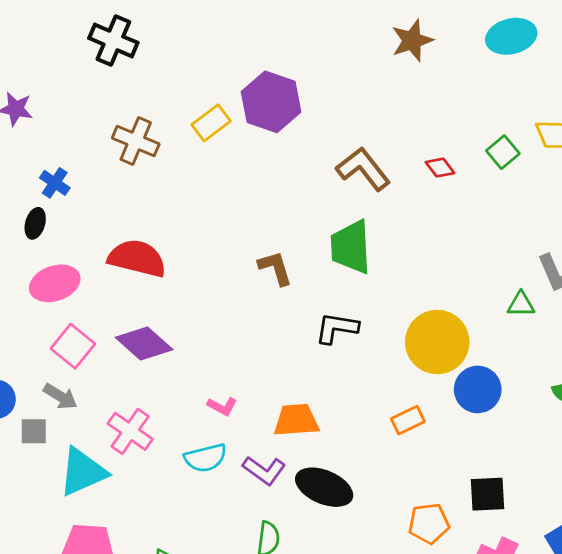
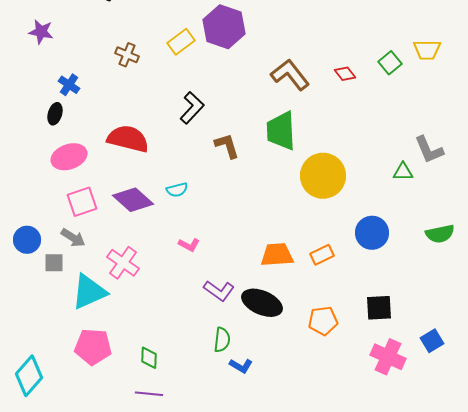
brown cross: (136, 141) -> (127, 55), size x0.7
black L-shape: (337, 328) -> (192, 108), moved, turned 124
yellow circle: (437, 342) -> (323, 176), moved
pink square: (73, 346) -> (82, 202), turned 32
orange trapezoid: (296, 420) -> (277, 255), moved
cyan semicircle: (205, 458) -> (177, 190), moved, size x0.7
orange pentagon: (429, 523) -> (323, 321), moved

